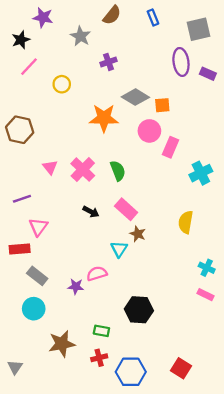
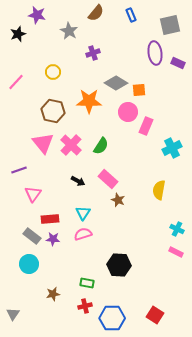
pink line: (29, 67) -> (16, 82), moved
brown hexagon: (20, 130) -> (53, 111), moved
pink triangle: (50, 167) -> (43, 143), size x1.6
green semicircle: (118, 171) -> (101, 146), turned 54
red rectangle: (20, 249) -> (50, 219), moved
cyan triangle: (119, 249) -> (83, 213), moved
purple star: (76, 286) -> (53, 239), moved
brown star: (62, 344) -> (53, 294), size x0.6

